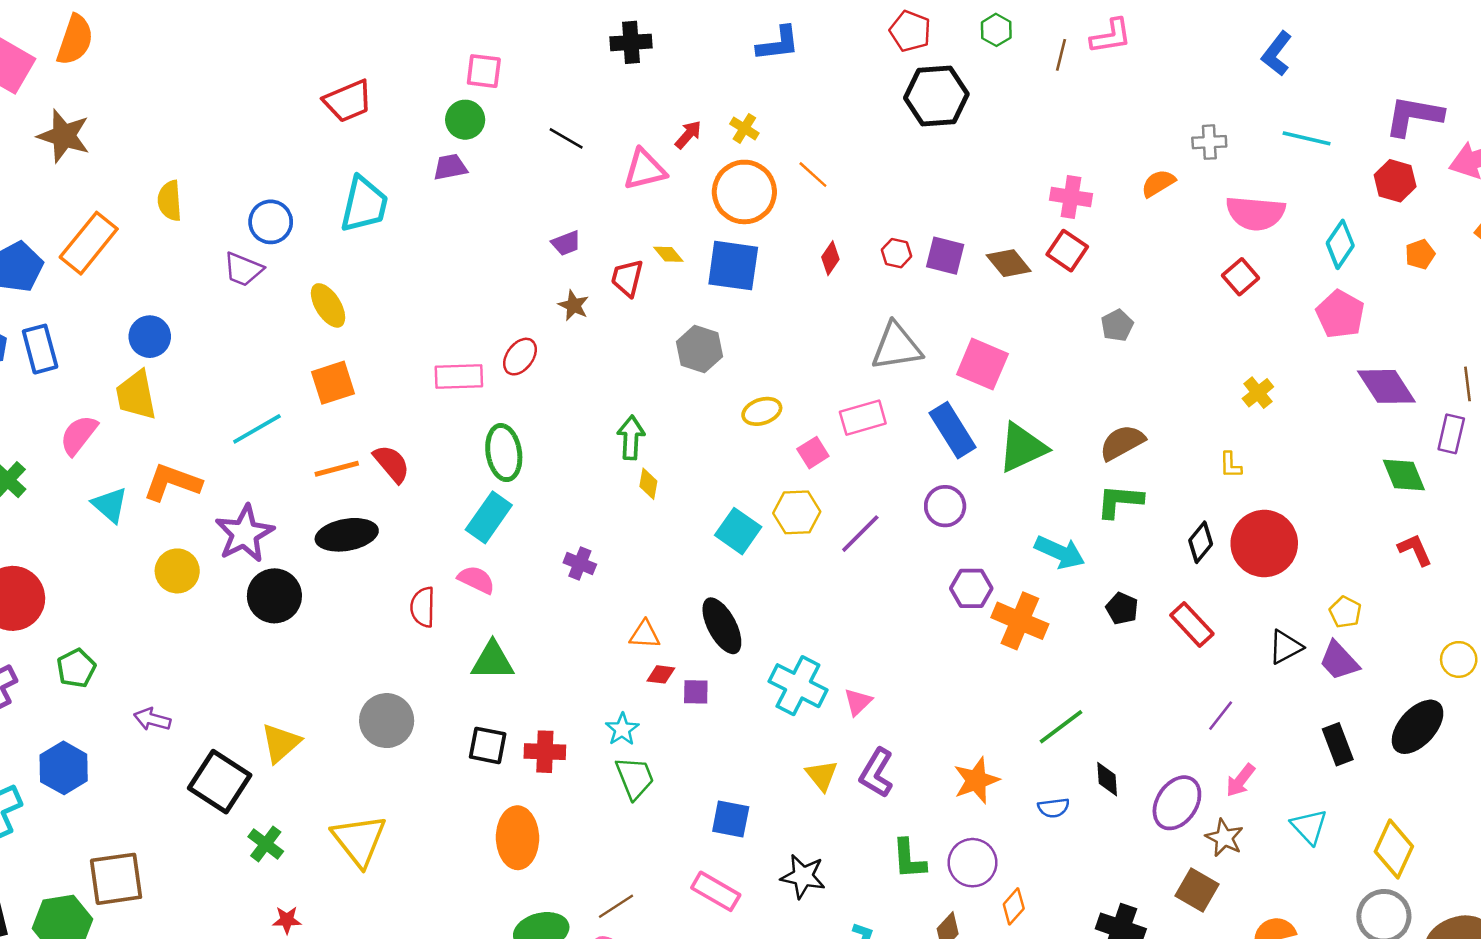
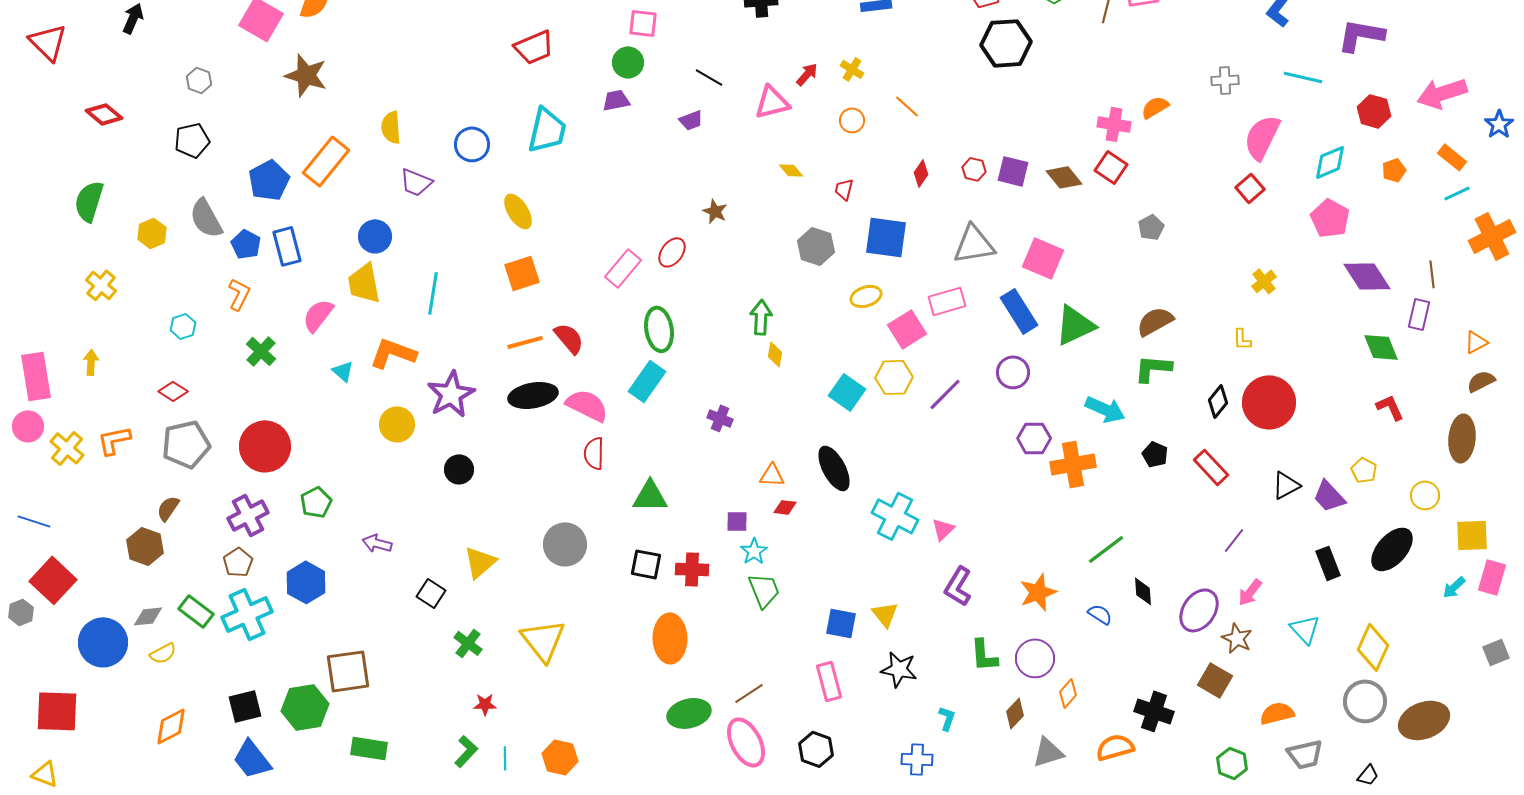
purple L-shape: (1414, 116) -> (1361, 35), moved
orange semicircle: (1158, 183) -> (1155, 107), moved
orange circle: (744, 192) -> (852, 120), size x0.5
pink semicircle: (1255, 213) -> (1262, 137), turned 111
purple trapezoid: (566, 243) -> (691, 120), moved
cyan diamond: (1340, 244) -> (1330, 162), turned 33
blue square: (733, 266) -> (886, 237), moved
purple trapezoid: (243, 269) -> (416, 182), moved
red trapezoid: (627, 278) -> (844, 189), moved, size x0.7
pink rectangle: (459, 376) -> (623, 268), turned -48
cyan line: (257, 429) -> (433, 293), moved, turned -51
pink square: (813, 453) -> (907, 329), size x1.5
cyan triangle: (110, 505) -> (343, 371), size x0.7
pink semicircle: (476, 580) -> (587, 405), moved, size x1.4
black circle: (274, 596) -> (459, 469), moved, size x0.7
yellow pentagon: (1345, 612) -> (1364, 470), moved
orange cross: (1020, 621) -> (1073, 464), turned -33
purple square: (696, 692) -> (737, 521), moved
yellow triangle: (822, 775) -> (885, 614), moved
black square: (220, 782) -> (431, 593), size x0.6
blue semicircle: (1054, 808) -> (1100, 614), turned -140
pink rectangle: (716, 891) -> (829, 681), turned 45

